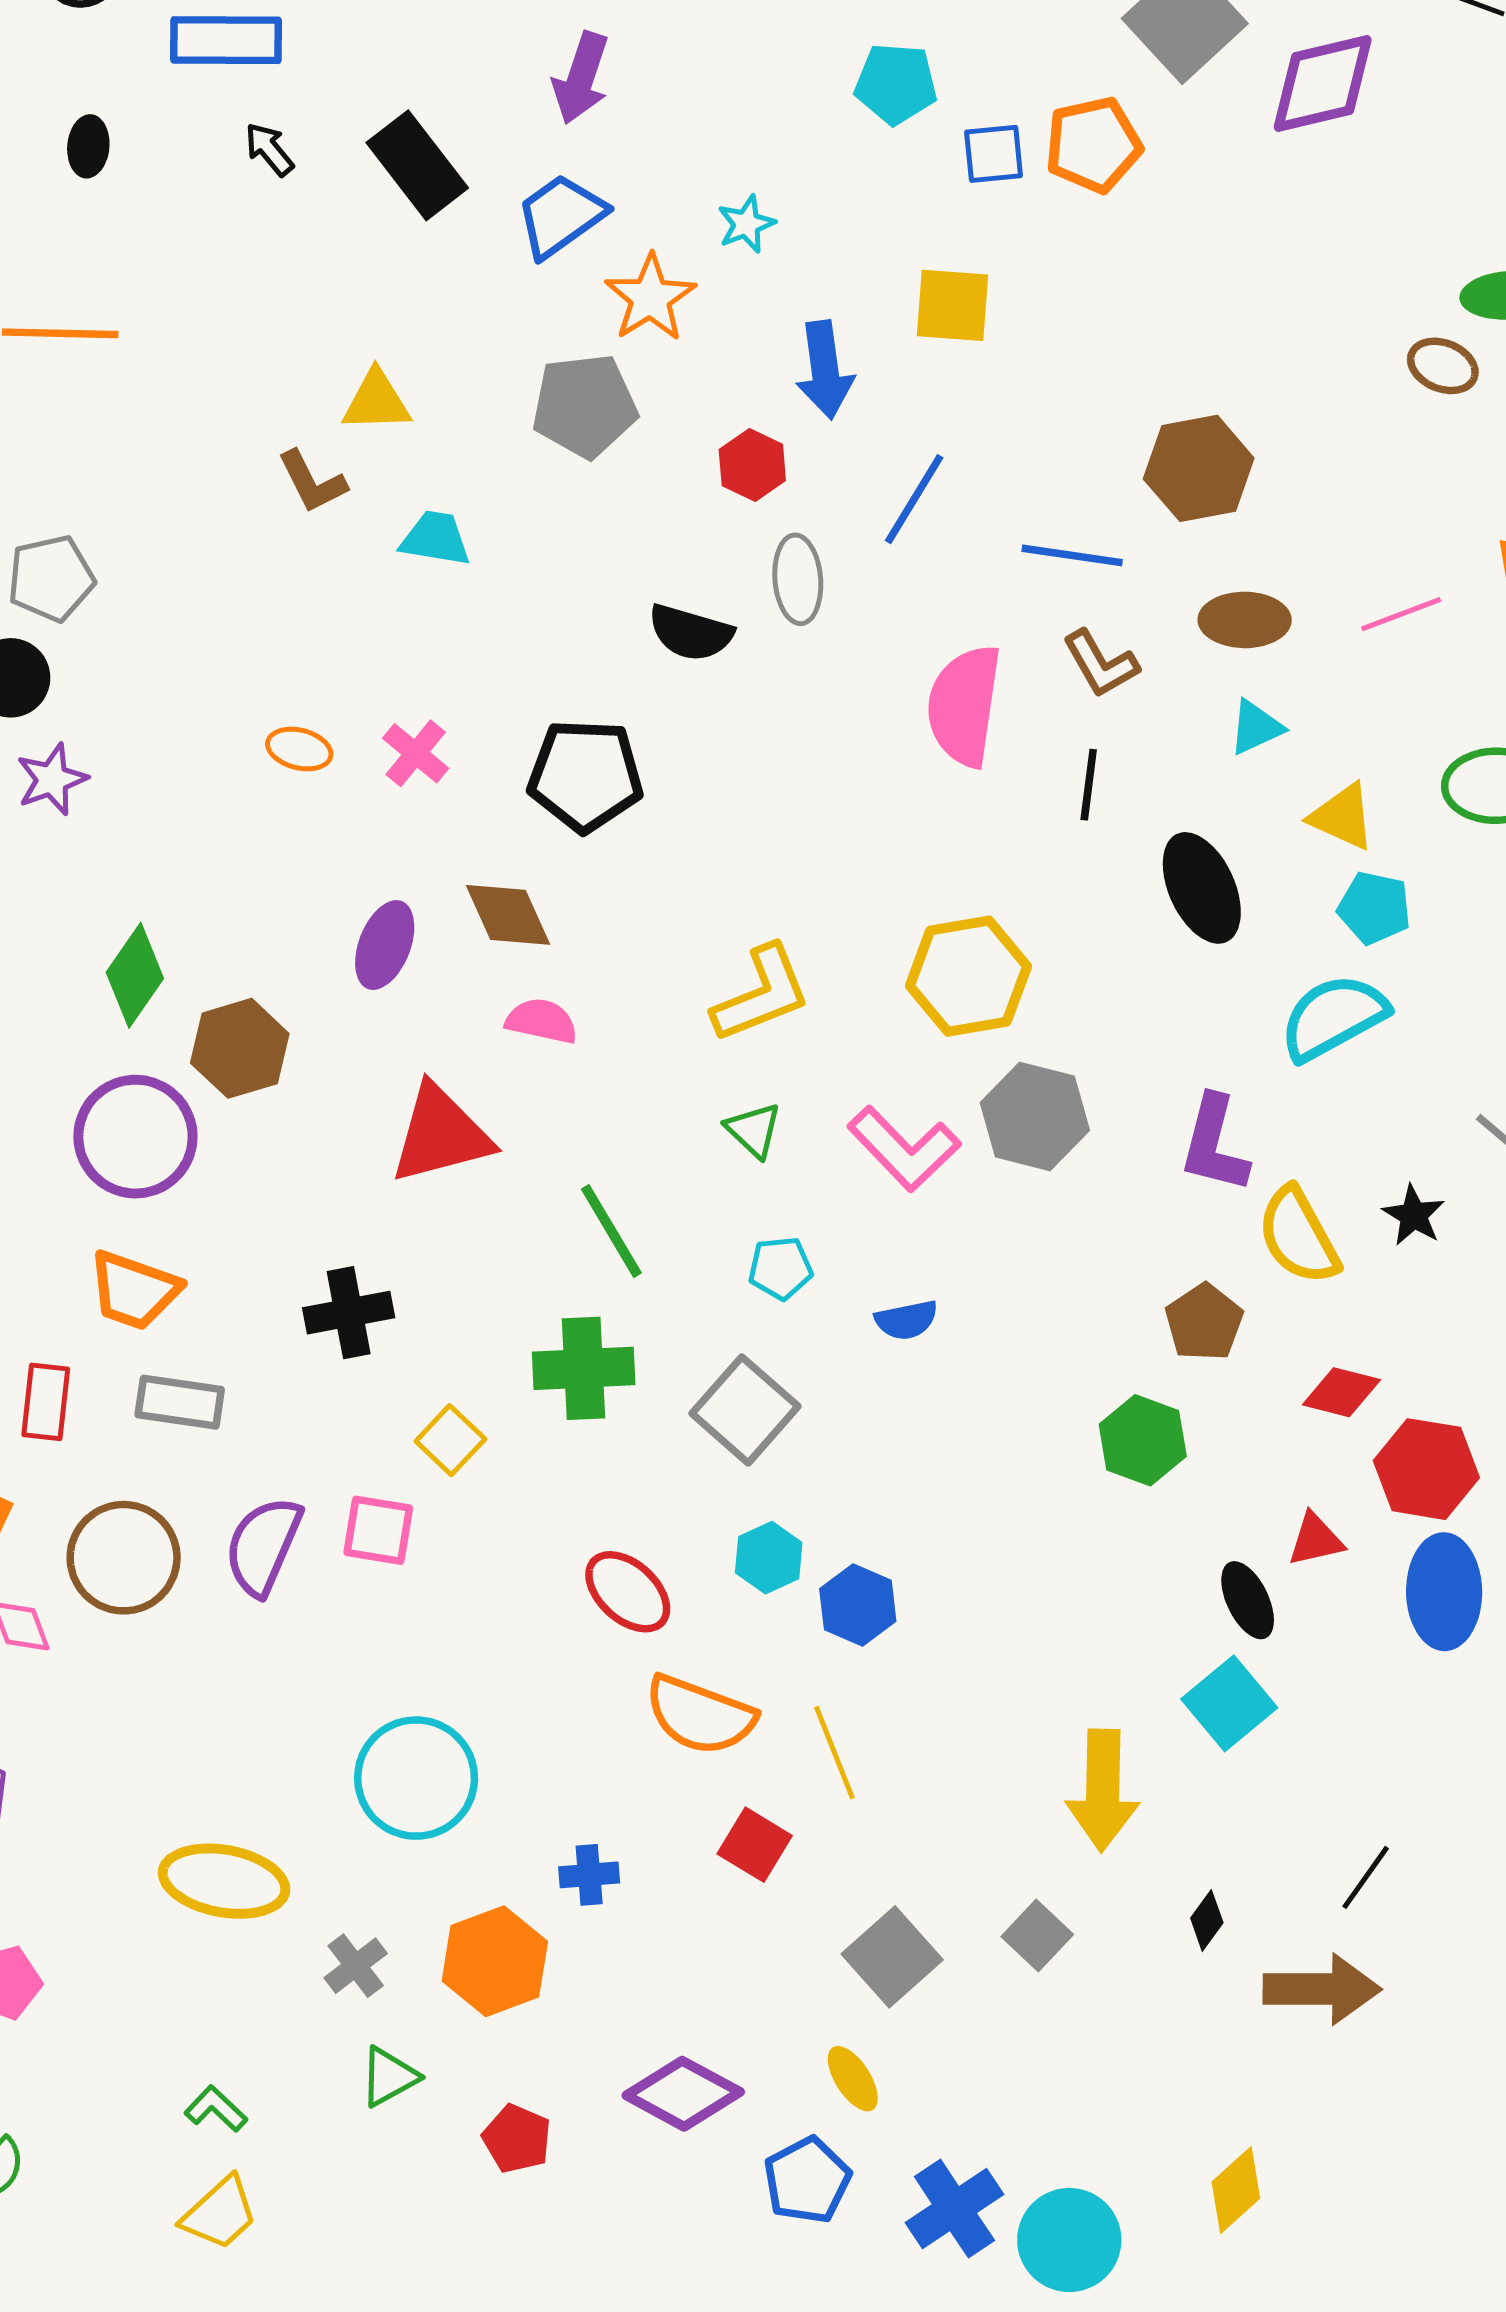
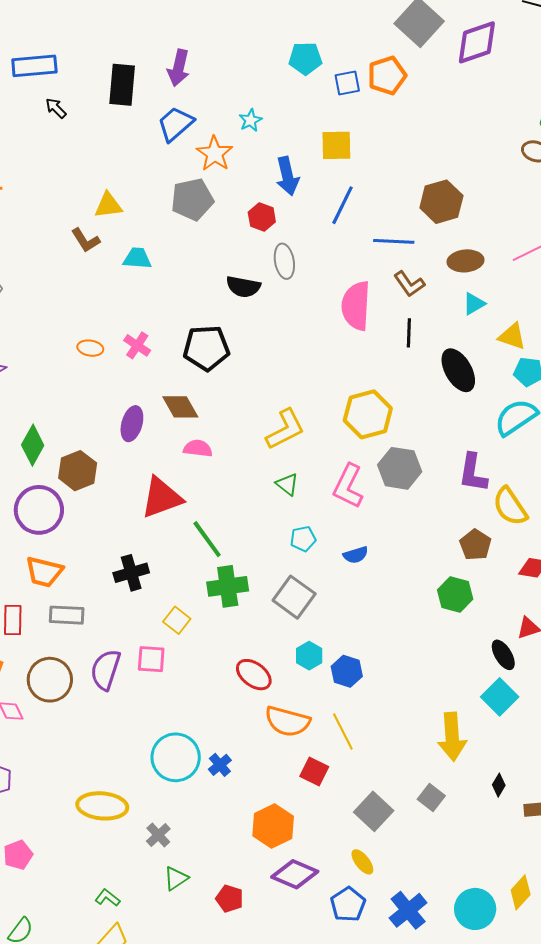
black rectangle: (417, 165) -> (122, 85), moved, turned 48
blue line: (914, 499) -> (342, 205), moved
pink L-shape: (904, 1149) -> (348, 486), turned 75
green line: (611, 1231) -> (207, 539), moved
blue cross: (589, 1875) -> (220, 765), moved, turned -30
orange hexagon: (495, 1961) -> (273, 826), moved
cyan circle: (1069, 2240) -> (475, 909), moved

